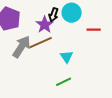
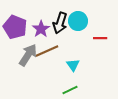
black arrow: (54, 15) -> (60, 23), size x1.5
purple star: (45, 25) -> (41, 29), moved

